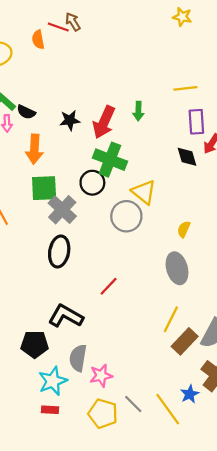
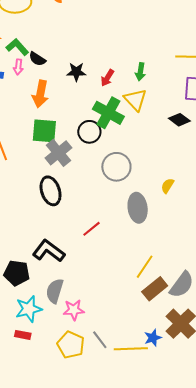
red arrow: (104, 122) -> (107, 78), size x0.6
black diamond: (187, 157) -> (179, 120), turned -45
yellow triangle: (144, 192) -> (135, 100), moved
black ellipse: (59, 252) -> (51, 191), turned -36
gray ellipse: (177, 268) -> (138, 208), moved
yellow line: (168, 409) -> (131, 349), turned -64

